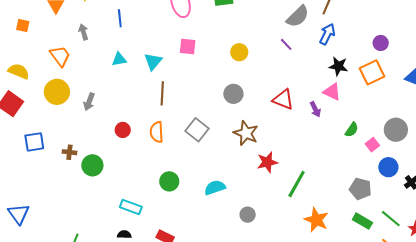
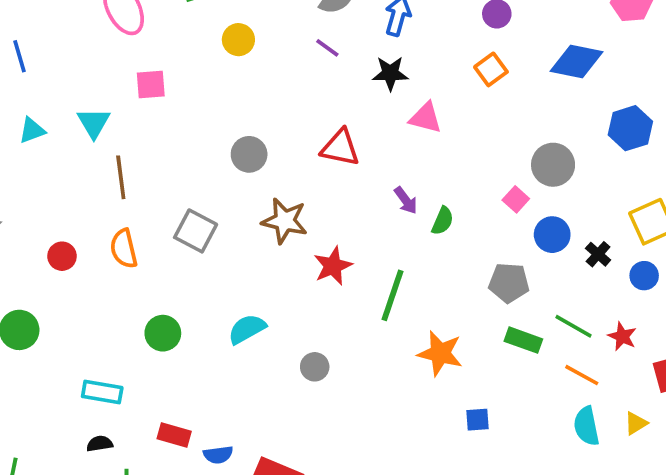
yellow circle: (239, 52) -> (238, 40), moved
black star: (338, 66) -> (390, 73), moved
orange square: (372, 72) -> (491, 69), size x0.7
purple arrow: (315, 109) -> (406, 200), moved
green semicircle: (352, 130) -> (443, 221), moved

